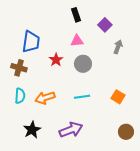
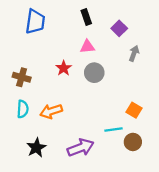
blue trapezoid: (31, 42) -> (35, 22), moved
cyan line: (82, 97) -> (114, 129), moved
brown circle: (126, 132) -> (133, 142), moved

